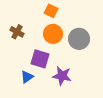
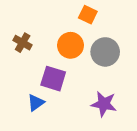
orange square: (51, 11) -> (88, 15), moved
purple star: (62, 76) -> (104, 104), moved

